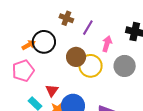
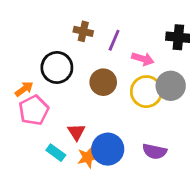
pink arrow: (107, 44) -> (143, 59), turned 98
orange arrow: (29, 45) -> (24, 89), moved
yellow circle: (91, 66) -> (146, 92), moved

